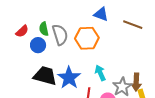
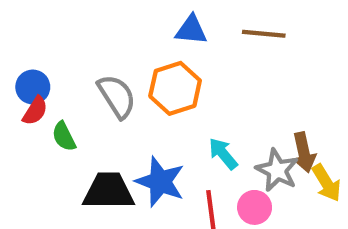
green semicircle: (44, 29) -> (64, 136), moved
blue circle: (38, 45) -> (33, 87), moved

